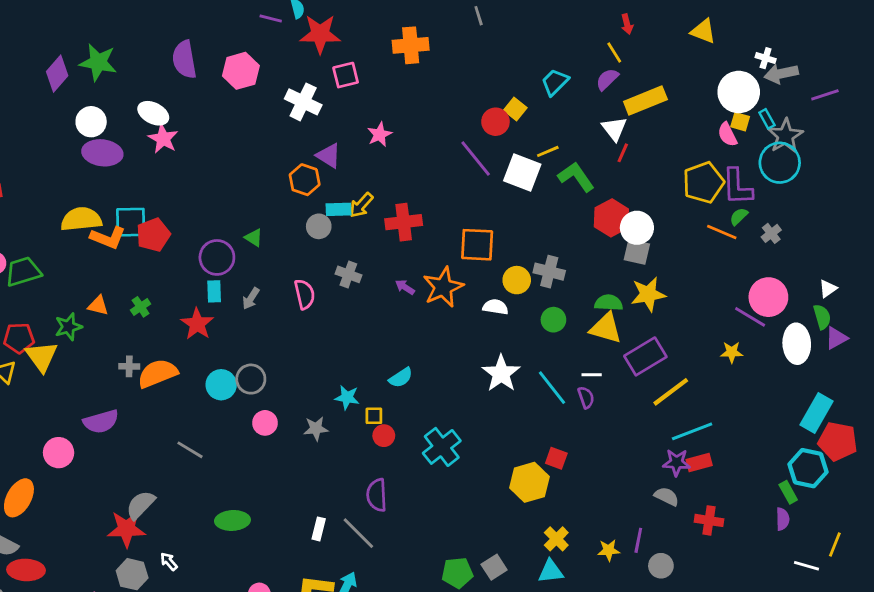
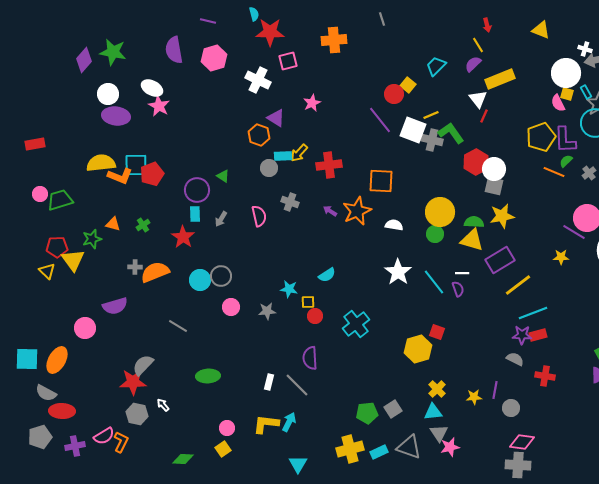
purple line: (271, 18) -> (208, 21), moved
gray cross: (549, 272) -> (432, 140), moved
yellow circle: (517, 280) -> (440, 212), moved, size x1.5

